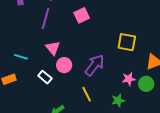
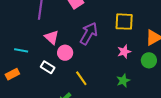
purple arrow: (95, 65) -> (89, 33), moved
pink star: (129, 79) -> (124, 52), moved
yellow line: (87, 94) -> (81, 78), moved

